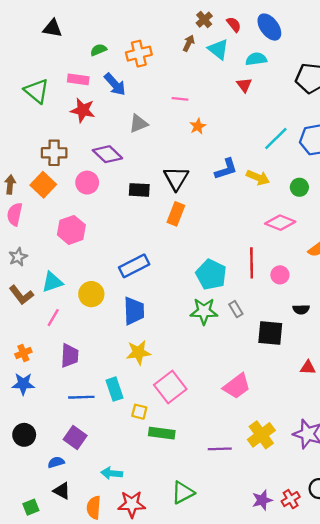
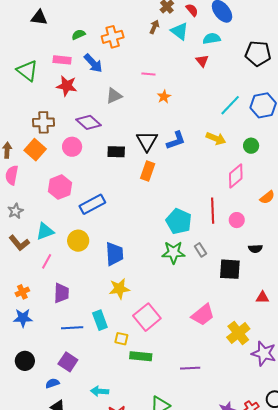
blue L-shape: (226, 169) -> (176, 140), moved
pink diamond: (280, 223) -> (236, 176), turned -60
blue rectangle: (134, 266) -> (92, 204), moved
yellow cross: (261, 435) -> (238, 333), moved

